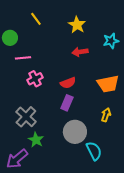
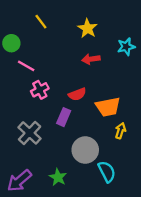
pink line: (23, 58) -> (26, 66), turned 35
orange trapezoid: (108, 84) -> (108, 107), moved
purple rectangle: (67, 103) -> (64, 117), moved
green star: (36, 140) -> (58, 177), moved

